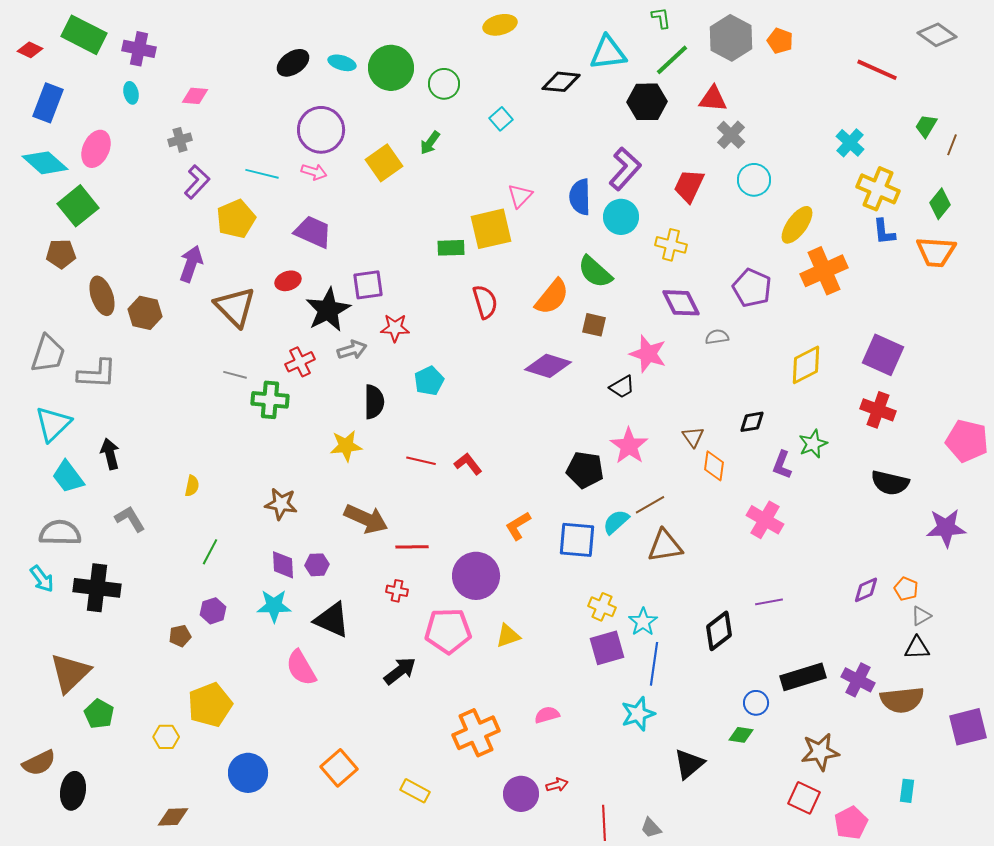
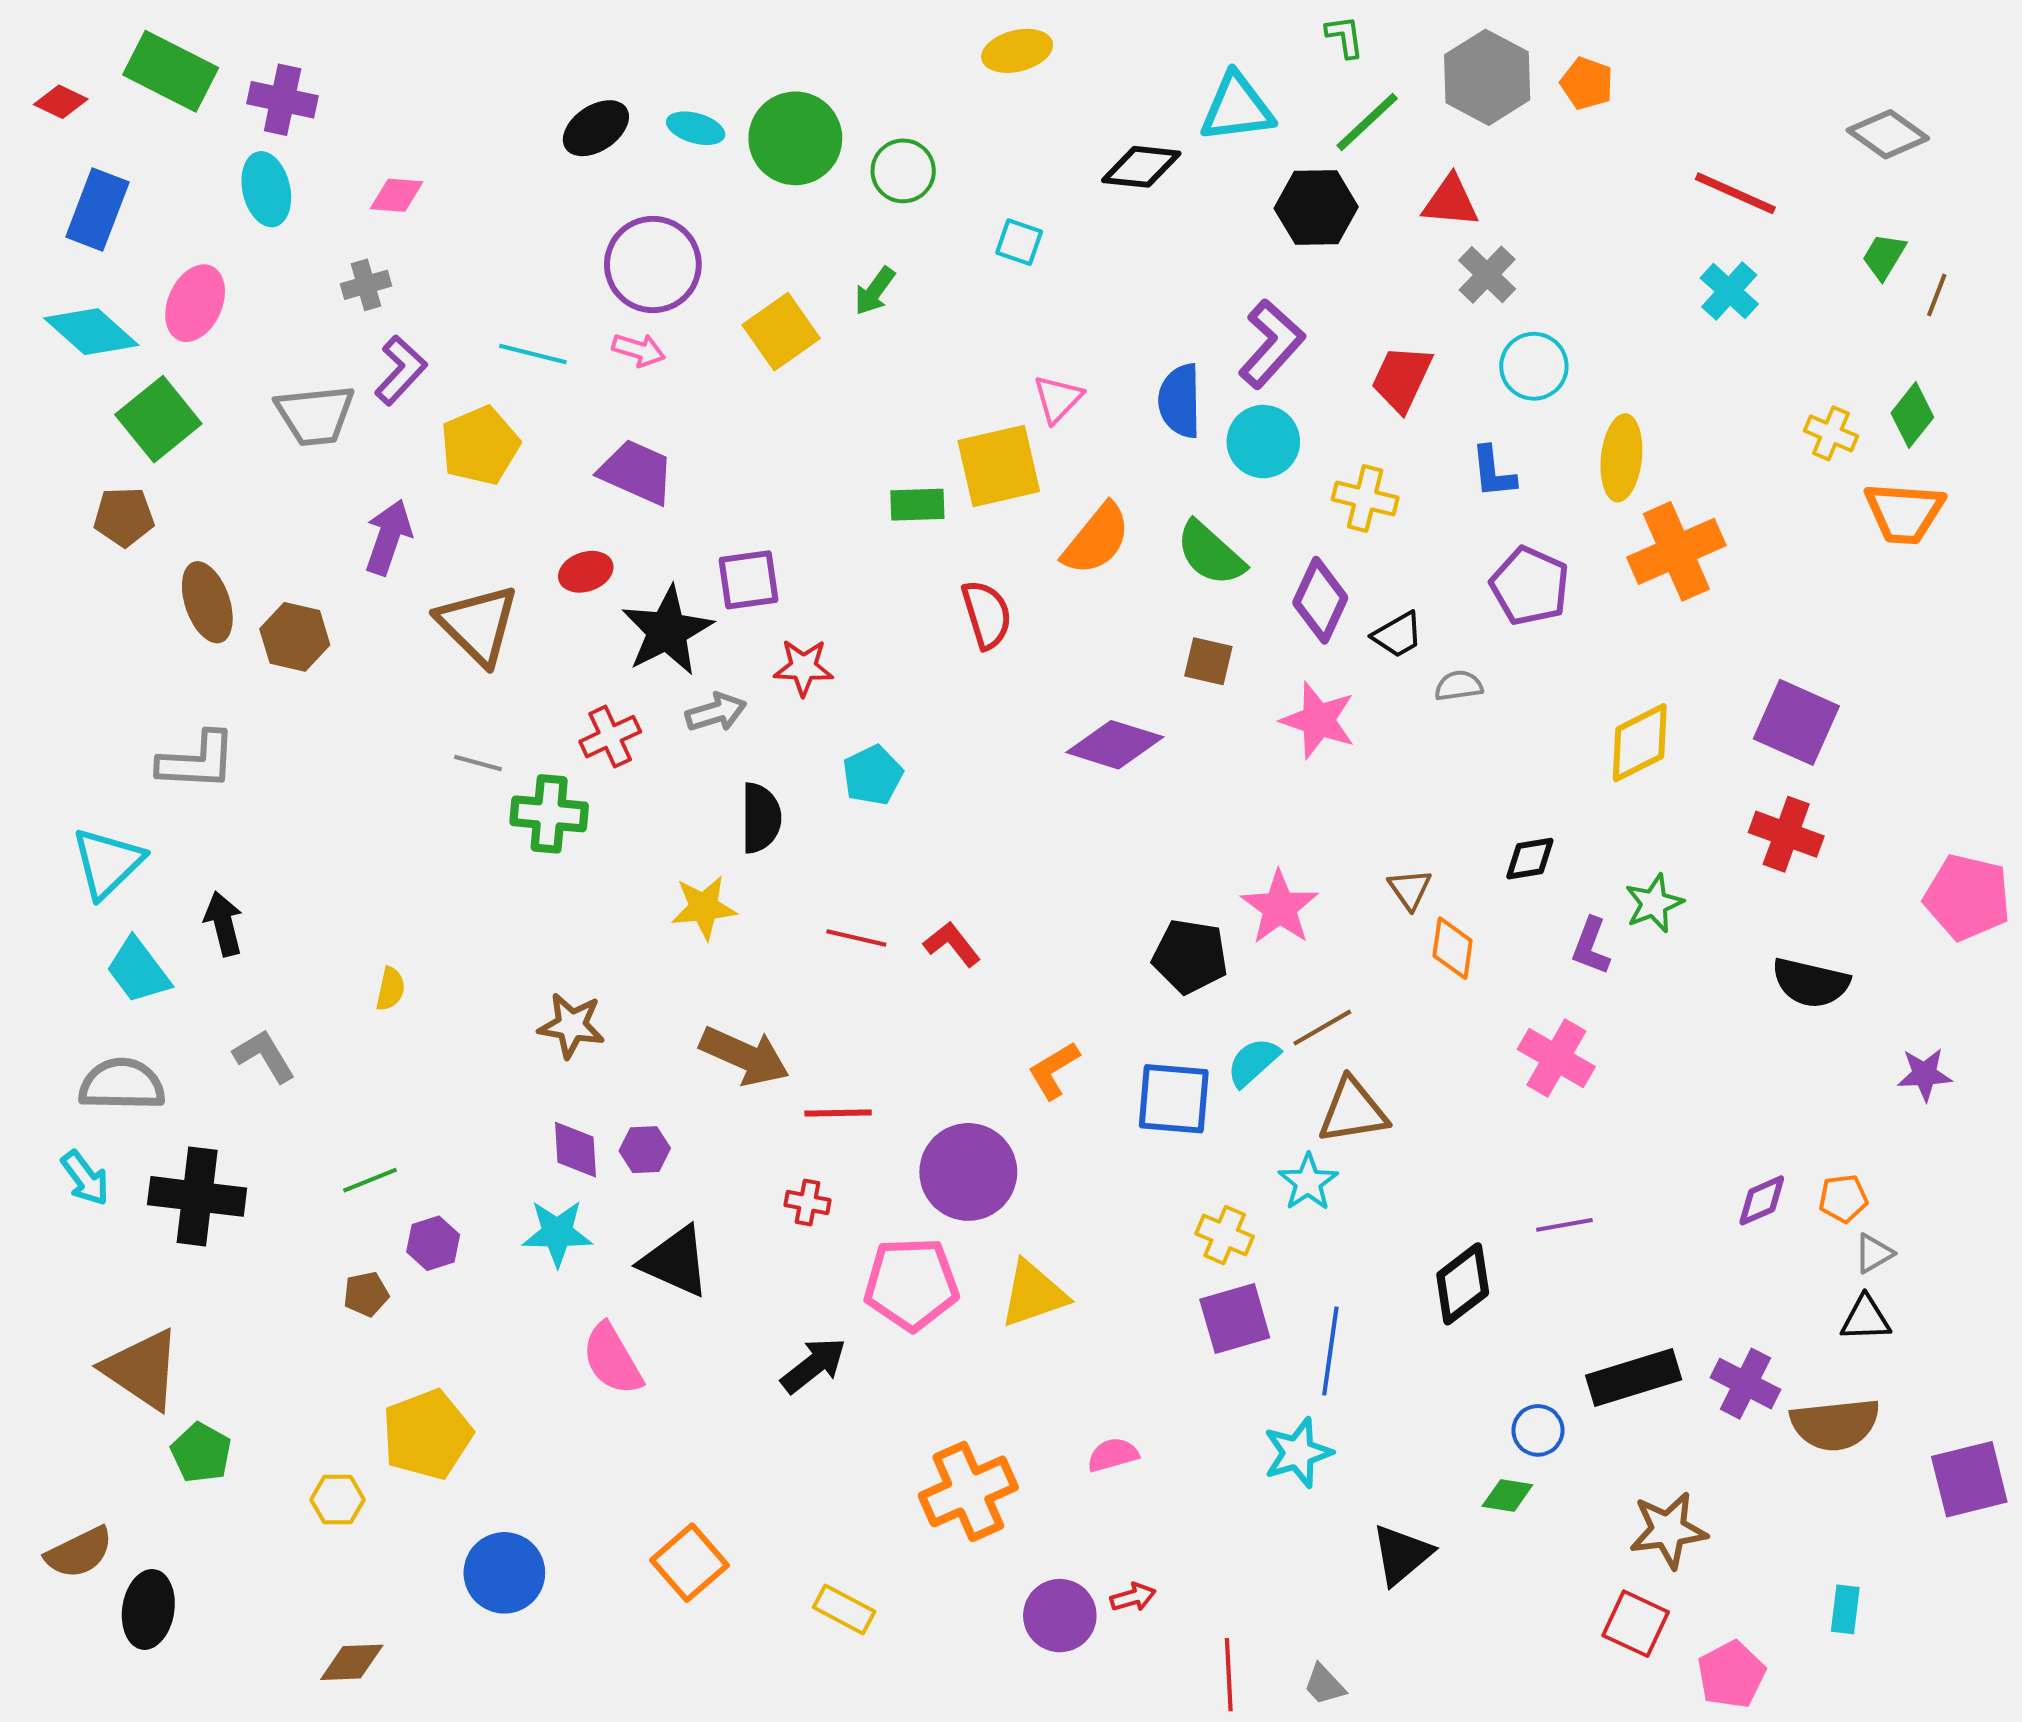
gray diamond: (937, 35) -> (1888, 134), moved
red line: (877, 70) -> (1735, 193), moved
cyan ellipse: (131, 93) -> (266, 189), size x1.6
cyan square: (501, 119) -> (1019, 242), turned -30
yellow cross: (878, 189) -> (1831, 433), moved, size x0.6
yellow ellipse: (797, 225) -> (1621, 458), turned -30
blue L-shape: (884, 232) -> (1493, 472), moved
orange semicircle: (552, 297) -> (1096, 539), moved
purple diamond: (681, 303) -> (1320, 600), moved, turned 51
gray trapezoid: (48, 354) -> (315, 415), moved, turned 66
black trapezoid: (622, 387) -> (1398, 635), moved
purple star: (946, 528) -> (1925, 1074), size x0.7
green line: (210, 552) -> (370, 1180), moved, turned 40
orange pentagon: (906, 589) -> (1843, 1198), turned -30
cyan star: (643, 622) -> (1308, 1182), moved
yellow triangle: (508, 636) -> (1033, 1294), size x1.4
brown triangle: (70, 673) -> (142, 1369), turned -42

